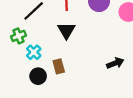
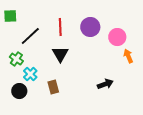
green cross: (18, 36) -> (16, 59), turned -32
black circle: (38, 76) -> (19, 91), moved

